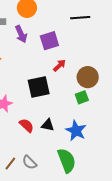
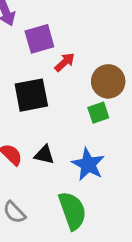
purple square: (49, 41) -> (39, 39), moved

